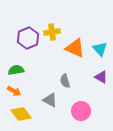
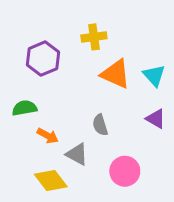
yellow cross: (52, 32) -> (94, 37), moved
orange arrow: (14, 91) -> (48, 136), moved
yellow diamond: (21, 114) -> (51, 180), moved

